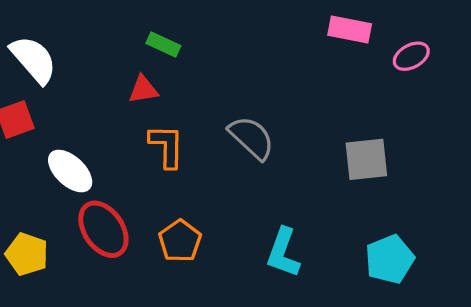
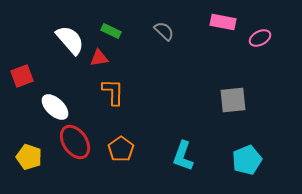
white semicircle: (34, 60) -> (70, 40), moved
gray semicircle: (252, 138) -> (164, 31), moved, size x0.7

